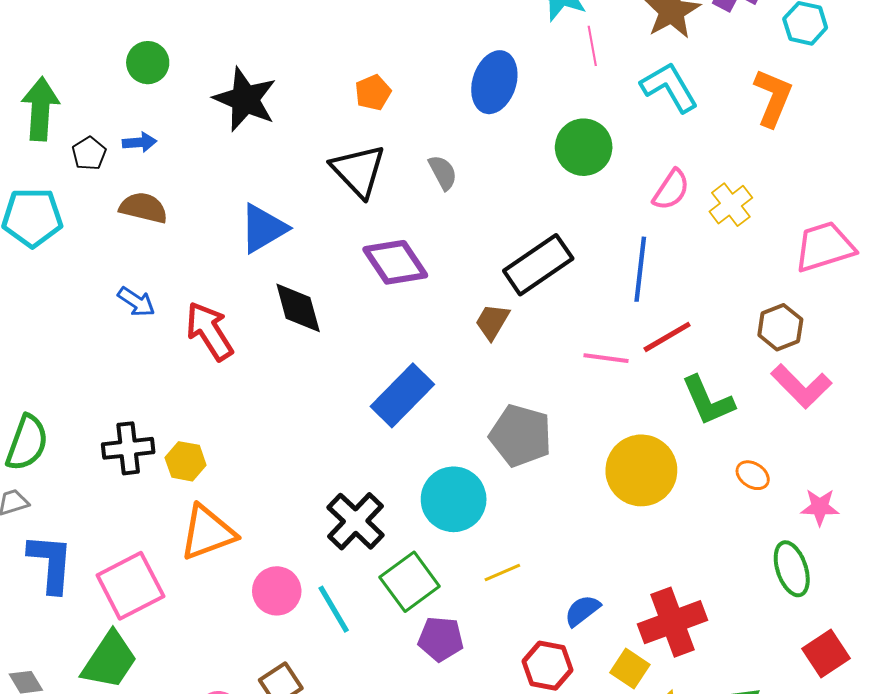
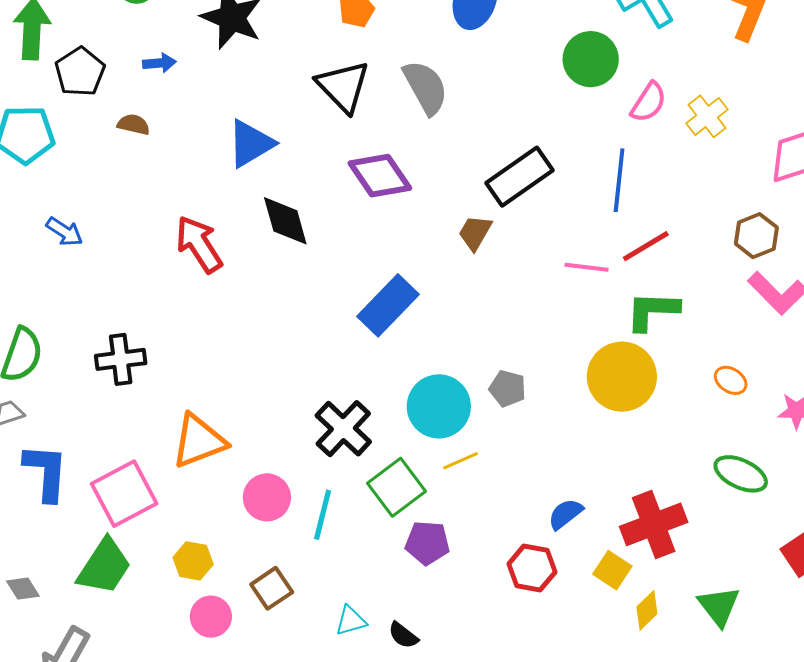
blue arrow: (139, 142) -> (159, 63), moved
green circle: (584, 147) -> (591, 59), moved
black pentagon: (89, 153) -> (80, 72), size x1.5
gray semicircle: (443, 172) -> (425, 87), size x1.6
brown semicircle: (143, 208) -> (134, 124), size x0.7
blue arrow: (136, 302) -> (64, 232), moved
green L-shape: (708, 401) -> (652, 311), moved, turned 116
gray pentagon: (521, 436) -> (507, 388), moved, size x0.6
yellow hexagon: (186, 461) -> (193, 561), moved
green ellipse: (792, 569) -> (741, 474), moved, turned -46
yellow line: (502, 573) -> (460, 461), moved
cyan line: (334, 609) -> (323, 515), turned 45

